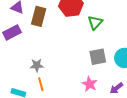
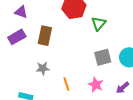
brown rectangle: (39, 16) -> (45, 36), moved
orange line: (41, 84) -> (66, 84), moved

